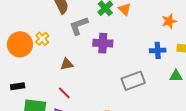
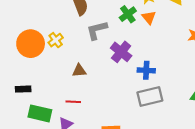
purple cross: (103, 43) -> (121, 52), turned 30
blue cross: (158, 50) -> (146, 70), moved
red line: (64, 93) -> (73, 102), turned -48

